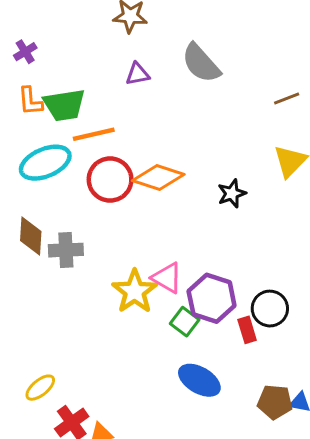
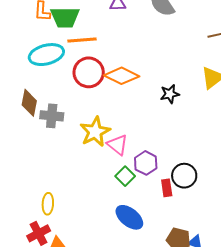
yellow star: (135, 291) -> (95, 132), moved
purple hexagon: (212, 298) -> (146, 163), size x0.7
yellow ellipse: (40, 388) -> (48, 204), moved, turned -55

